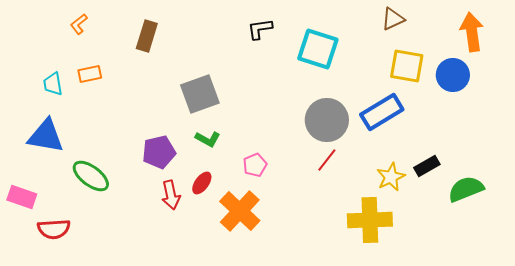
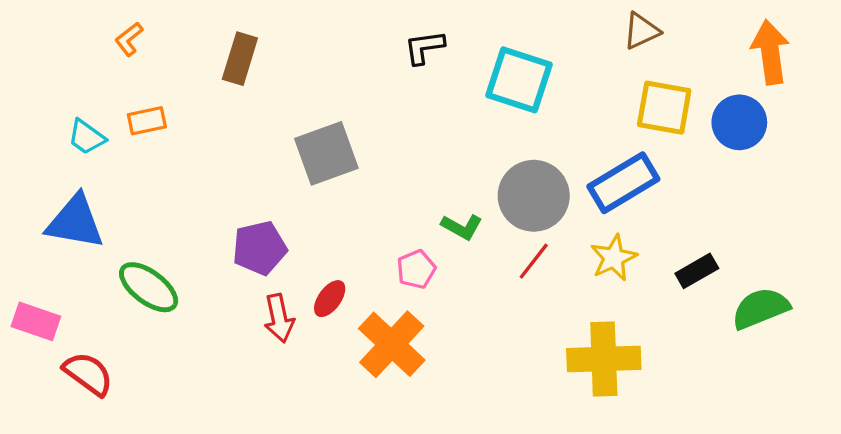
cyan trapezoid: (53, 84) -> (86, 137), turned -45
green L-shape: (208, 139) -> (462, 227), moved
yellow star: (391, 177) -> (614, 258), moved
red semicircle: (54, 229) -> (88, 374), turned -140

